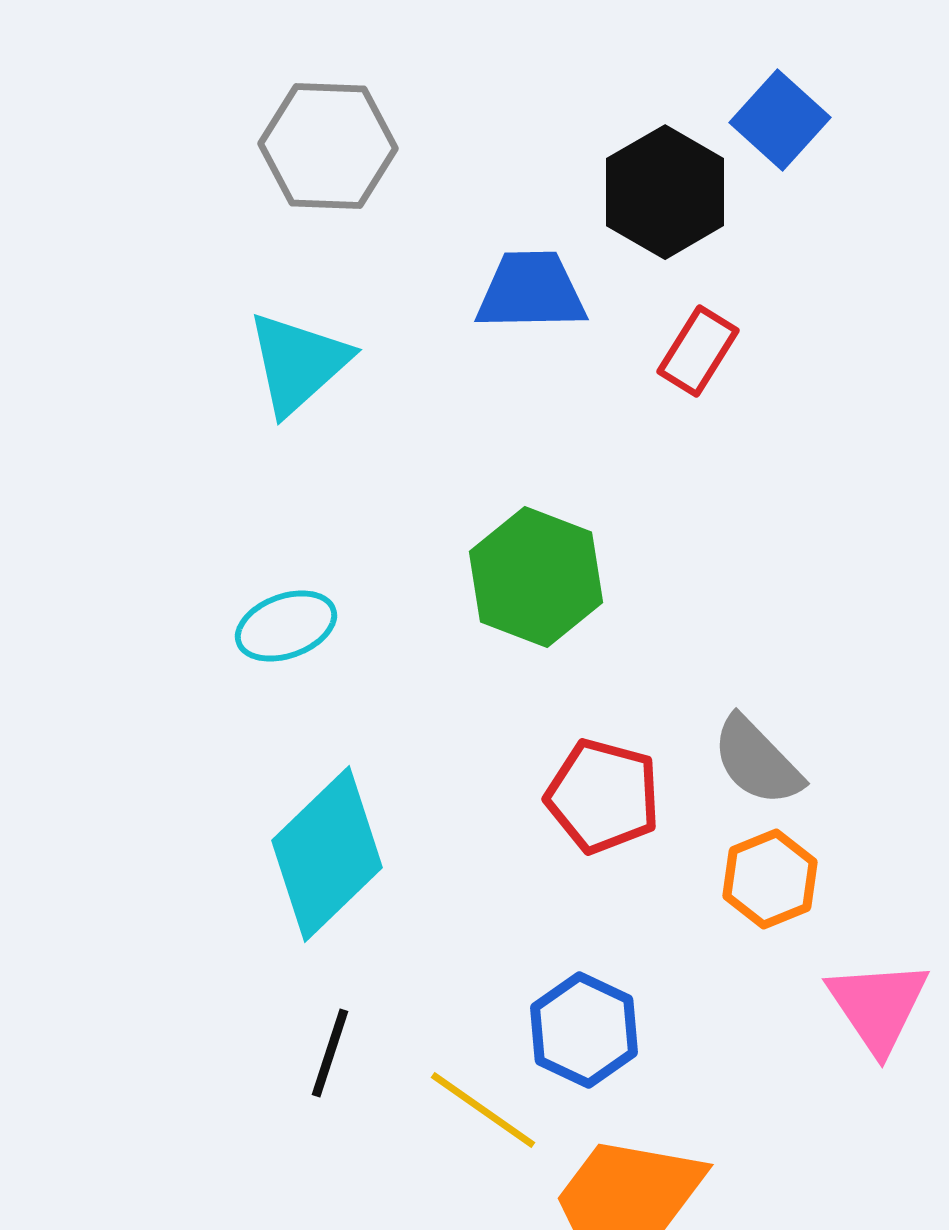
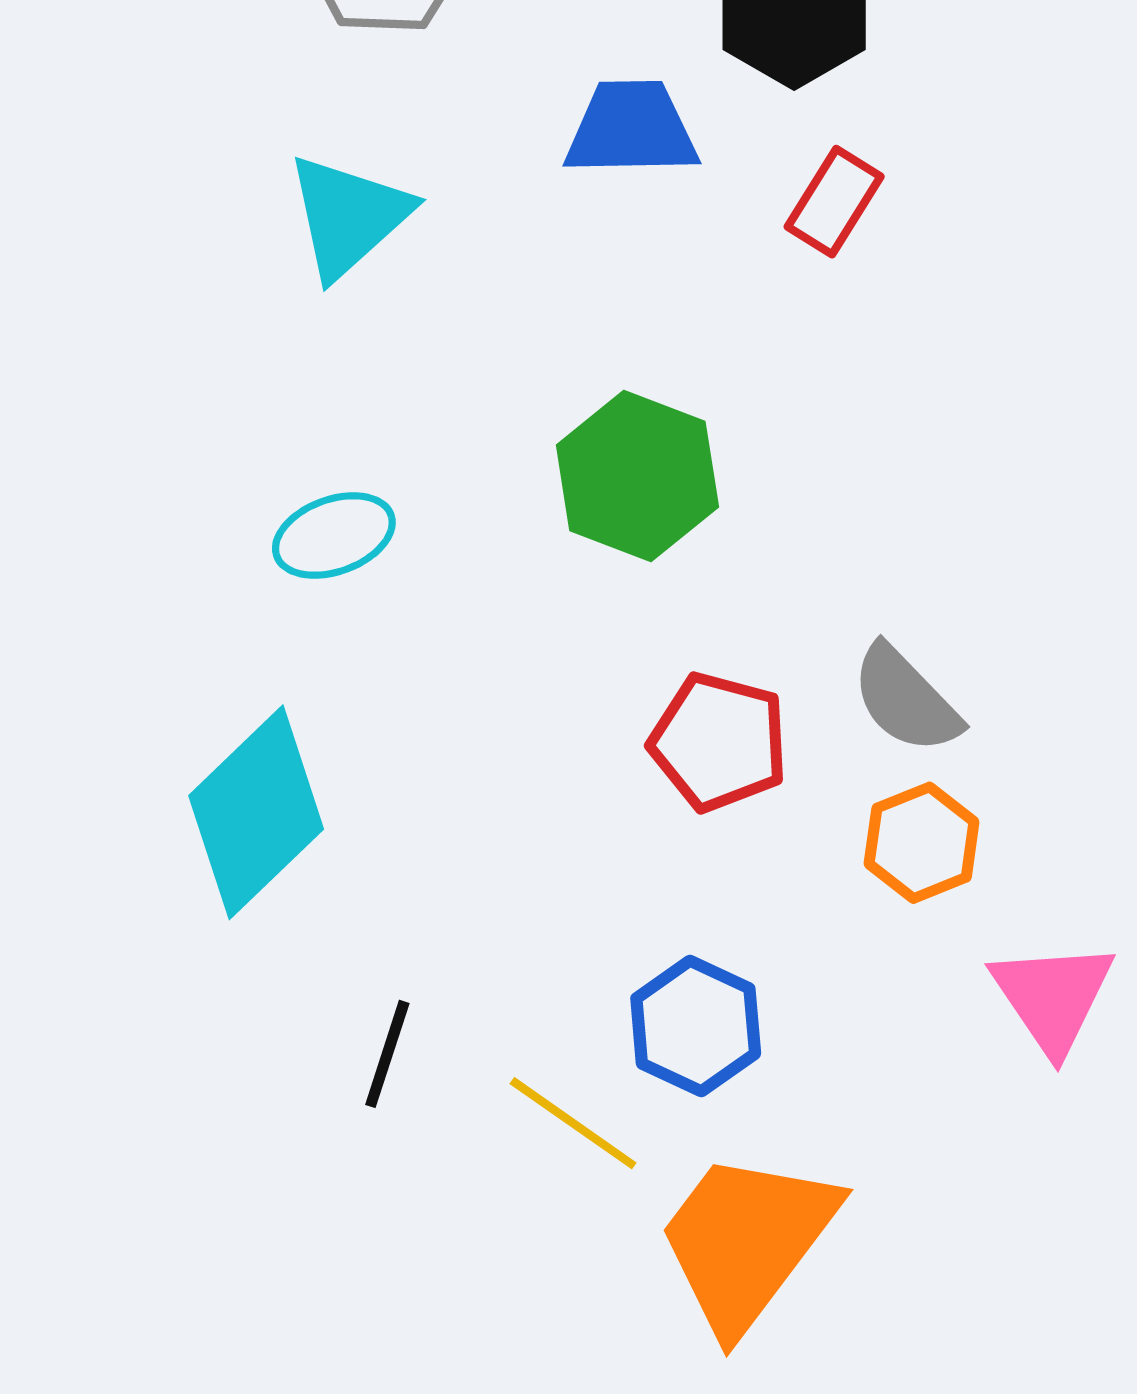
cyan diamond: (327, 854) -> (256, 812), moved

